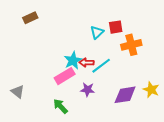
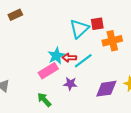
cyan triangle: (97, 32) -> (79, 29), size x1.5

